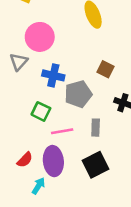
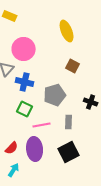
brown square: (105, 69) -> (73, 66), moved
blue cross: (53, 75) -> (25, 82), moved
cyan arrow: (38, 186) -> (14, 170), moved

